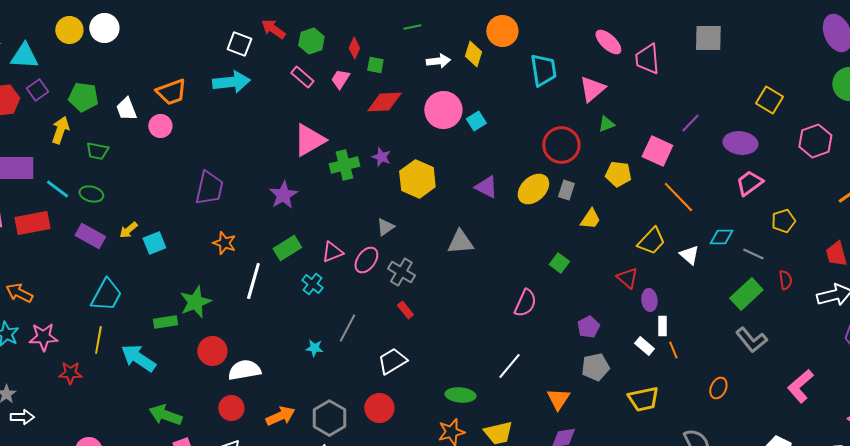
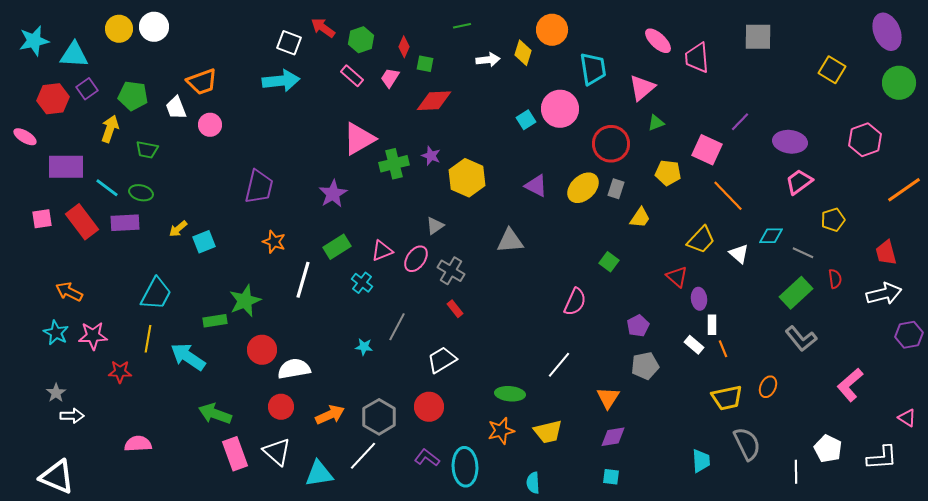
orange trapezoid: (171, 92) -> (202, 82), moved
yellow square: (769, 100) -> (832, 70), moved
pink circle: (443, 110) -> (560, 109), moved
red rectangle: (32, 223) -> (82, 222), turned 64
purple rectangle: (90, 236) -> (125, 223), moved, turned -32
yellow trapezoid: (643, 399) -> (727, 398), moved

